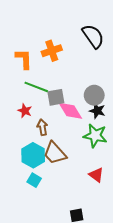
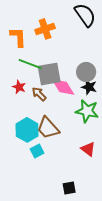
gray square: (56, 97) -> (49, 74), size x1.4
brown arrow: (42, 127) -> (39, 94), moved, turned -35
cyan square: (34, 180) -> (37, 151), moved, turned 32

